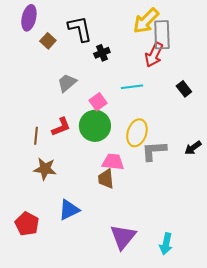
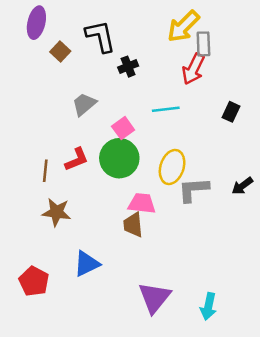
gray rectangle: (162, 35) -> (203, 44), size x0.7
black rectangle: (184, 89) -> (231, 112), turned 63

